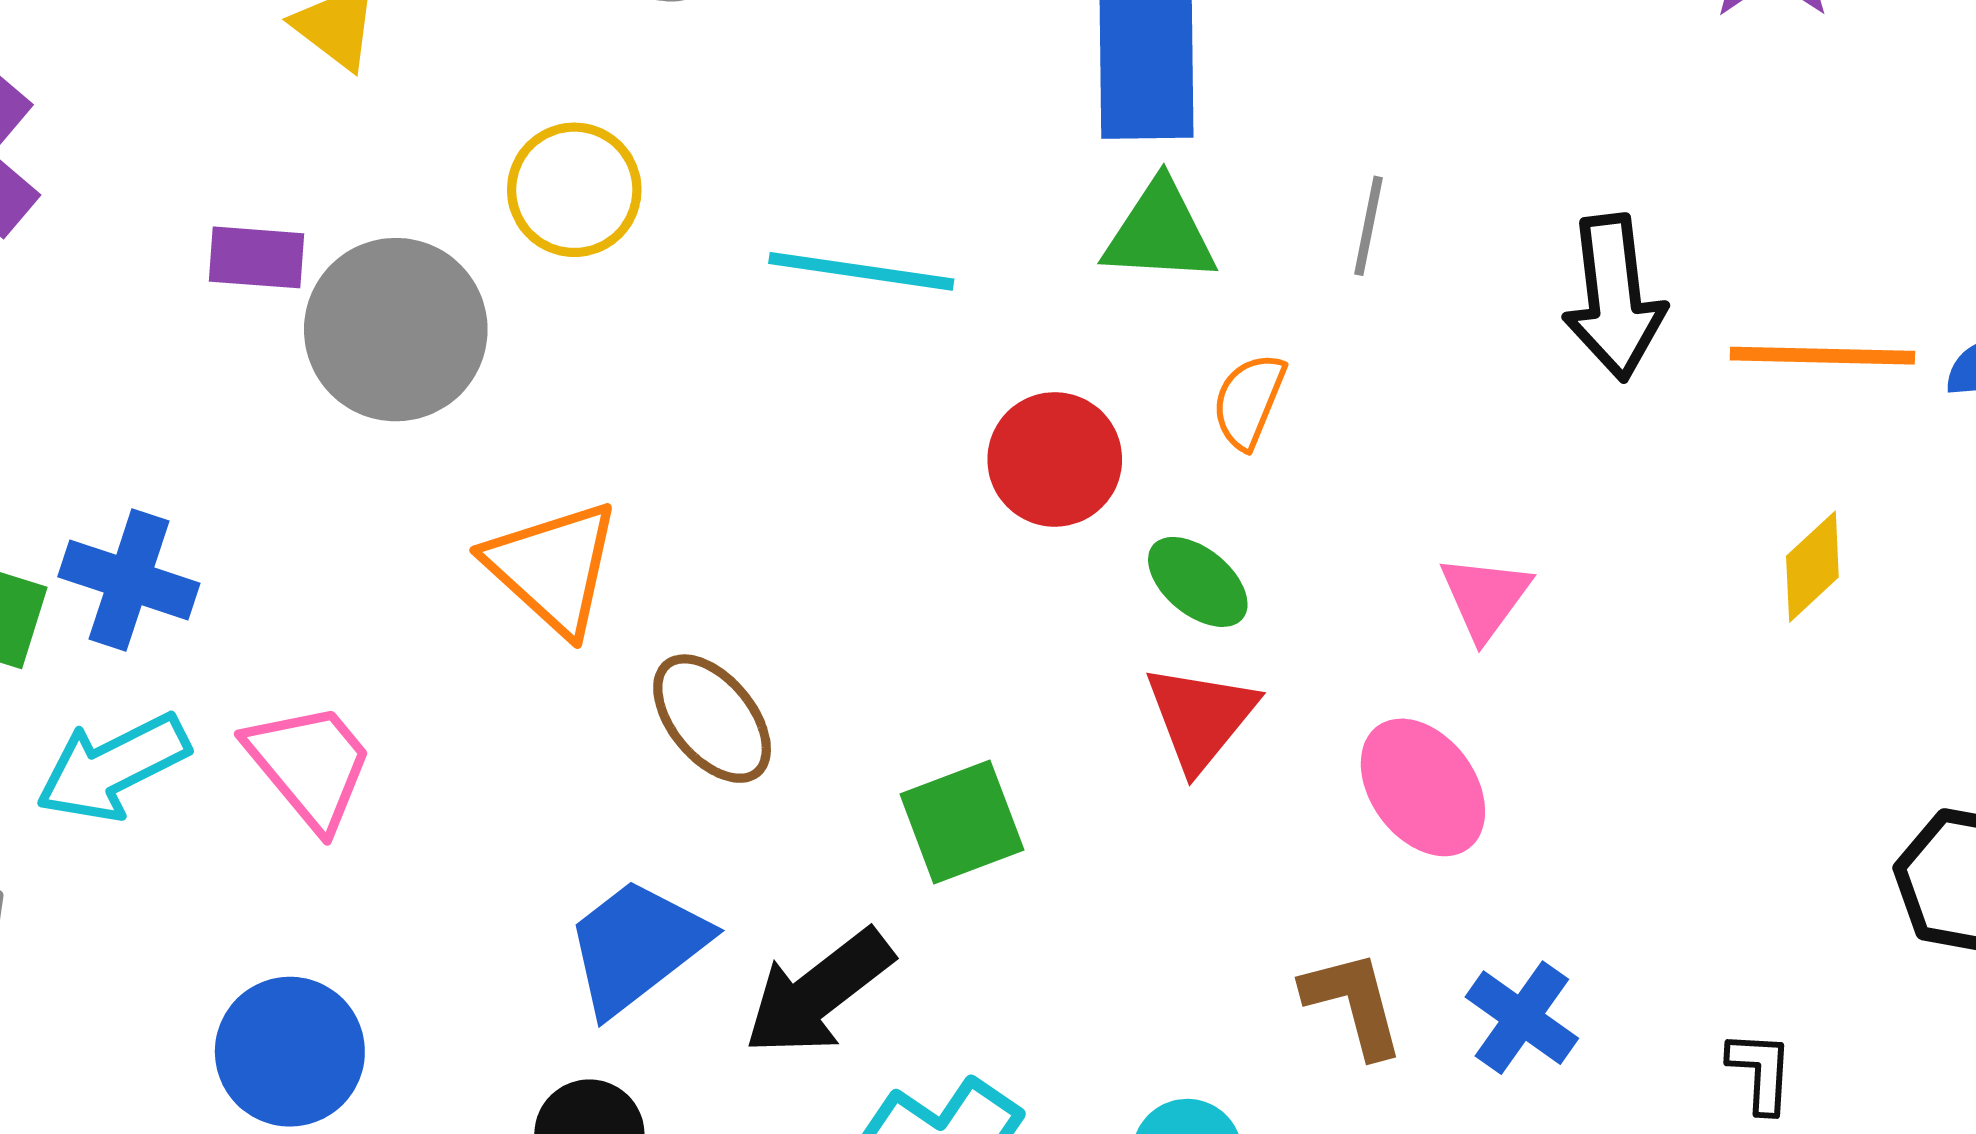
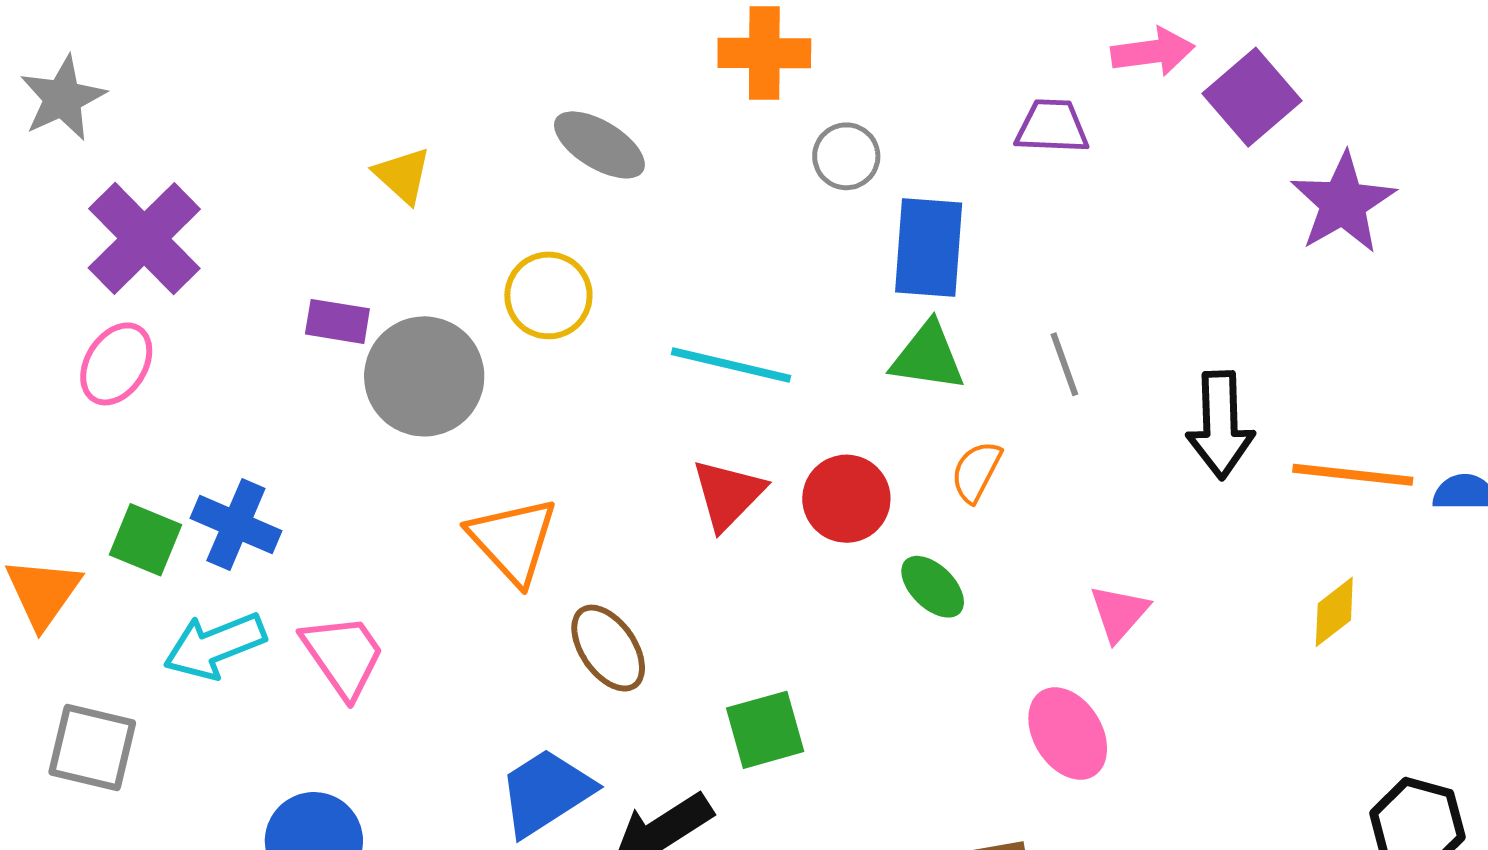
gray line: (1369, 226) -> (1064, 364), turned -36
red triangle: (1201, 717) -> (728, 494), moved

